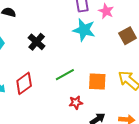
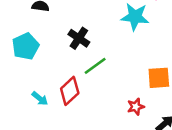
green line: (65, 75) -> (95, 66), moved

